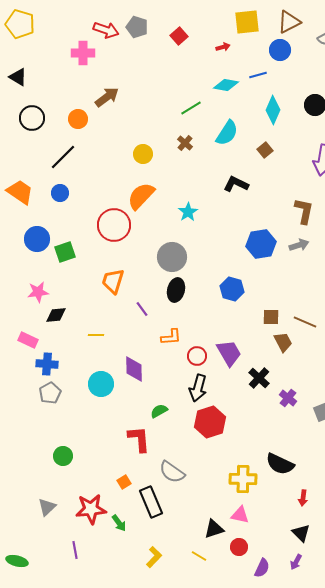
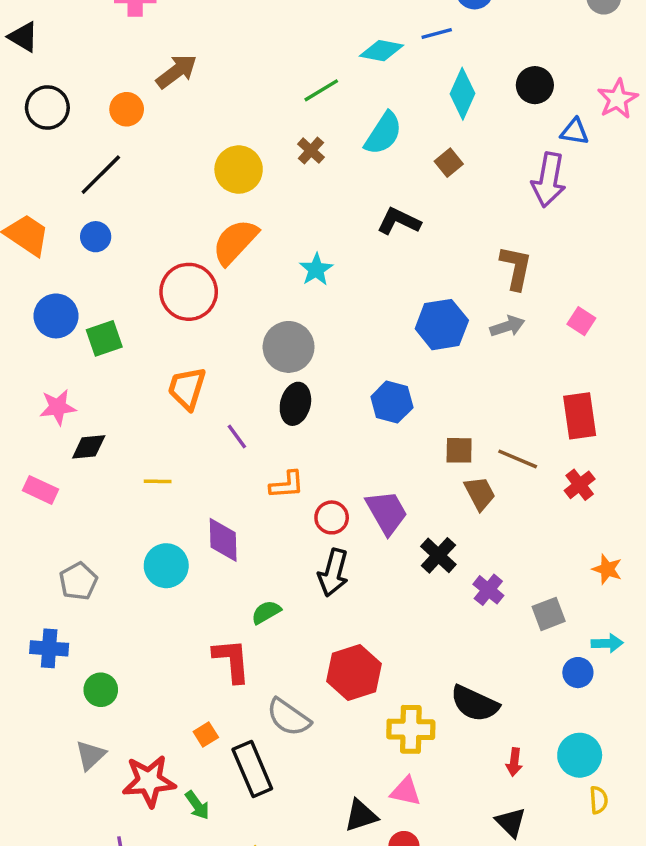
yellow circle: (143, 154) -> (239, 170), size x1.4
blue cross: (47, 364) -> (49, 648), moved
red hexagon: (210, 422) -> (354, 673), moved
gray triangle: (47, 507) -> (90, 755), moved

